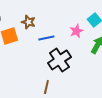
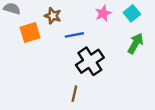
pink star: (76, 31) -> (103, 13), moved

